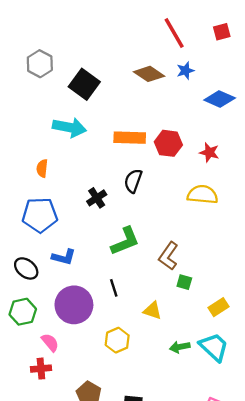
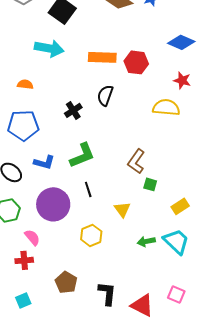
blue diamond: (220, 99) -> (181, 42), moved
red star: (209, 152) -> (182, 80), moved
orange semicircle: (42, 168) -> (25, 84), turned 91
green L-shape: (125, 241) -> (82, 155), moved
yellow triangle: (152, 311) -> (122, 209), turned 36

